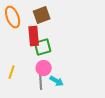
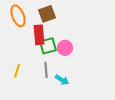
pink circle: (44, 68) -> (65, 48), moved
gray line: (41, 82) -> (46, 70), moved

